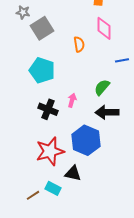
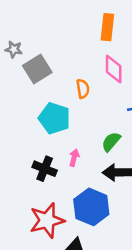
cyan pentagon: (42, 70) -> (54, 118), moved

